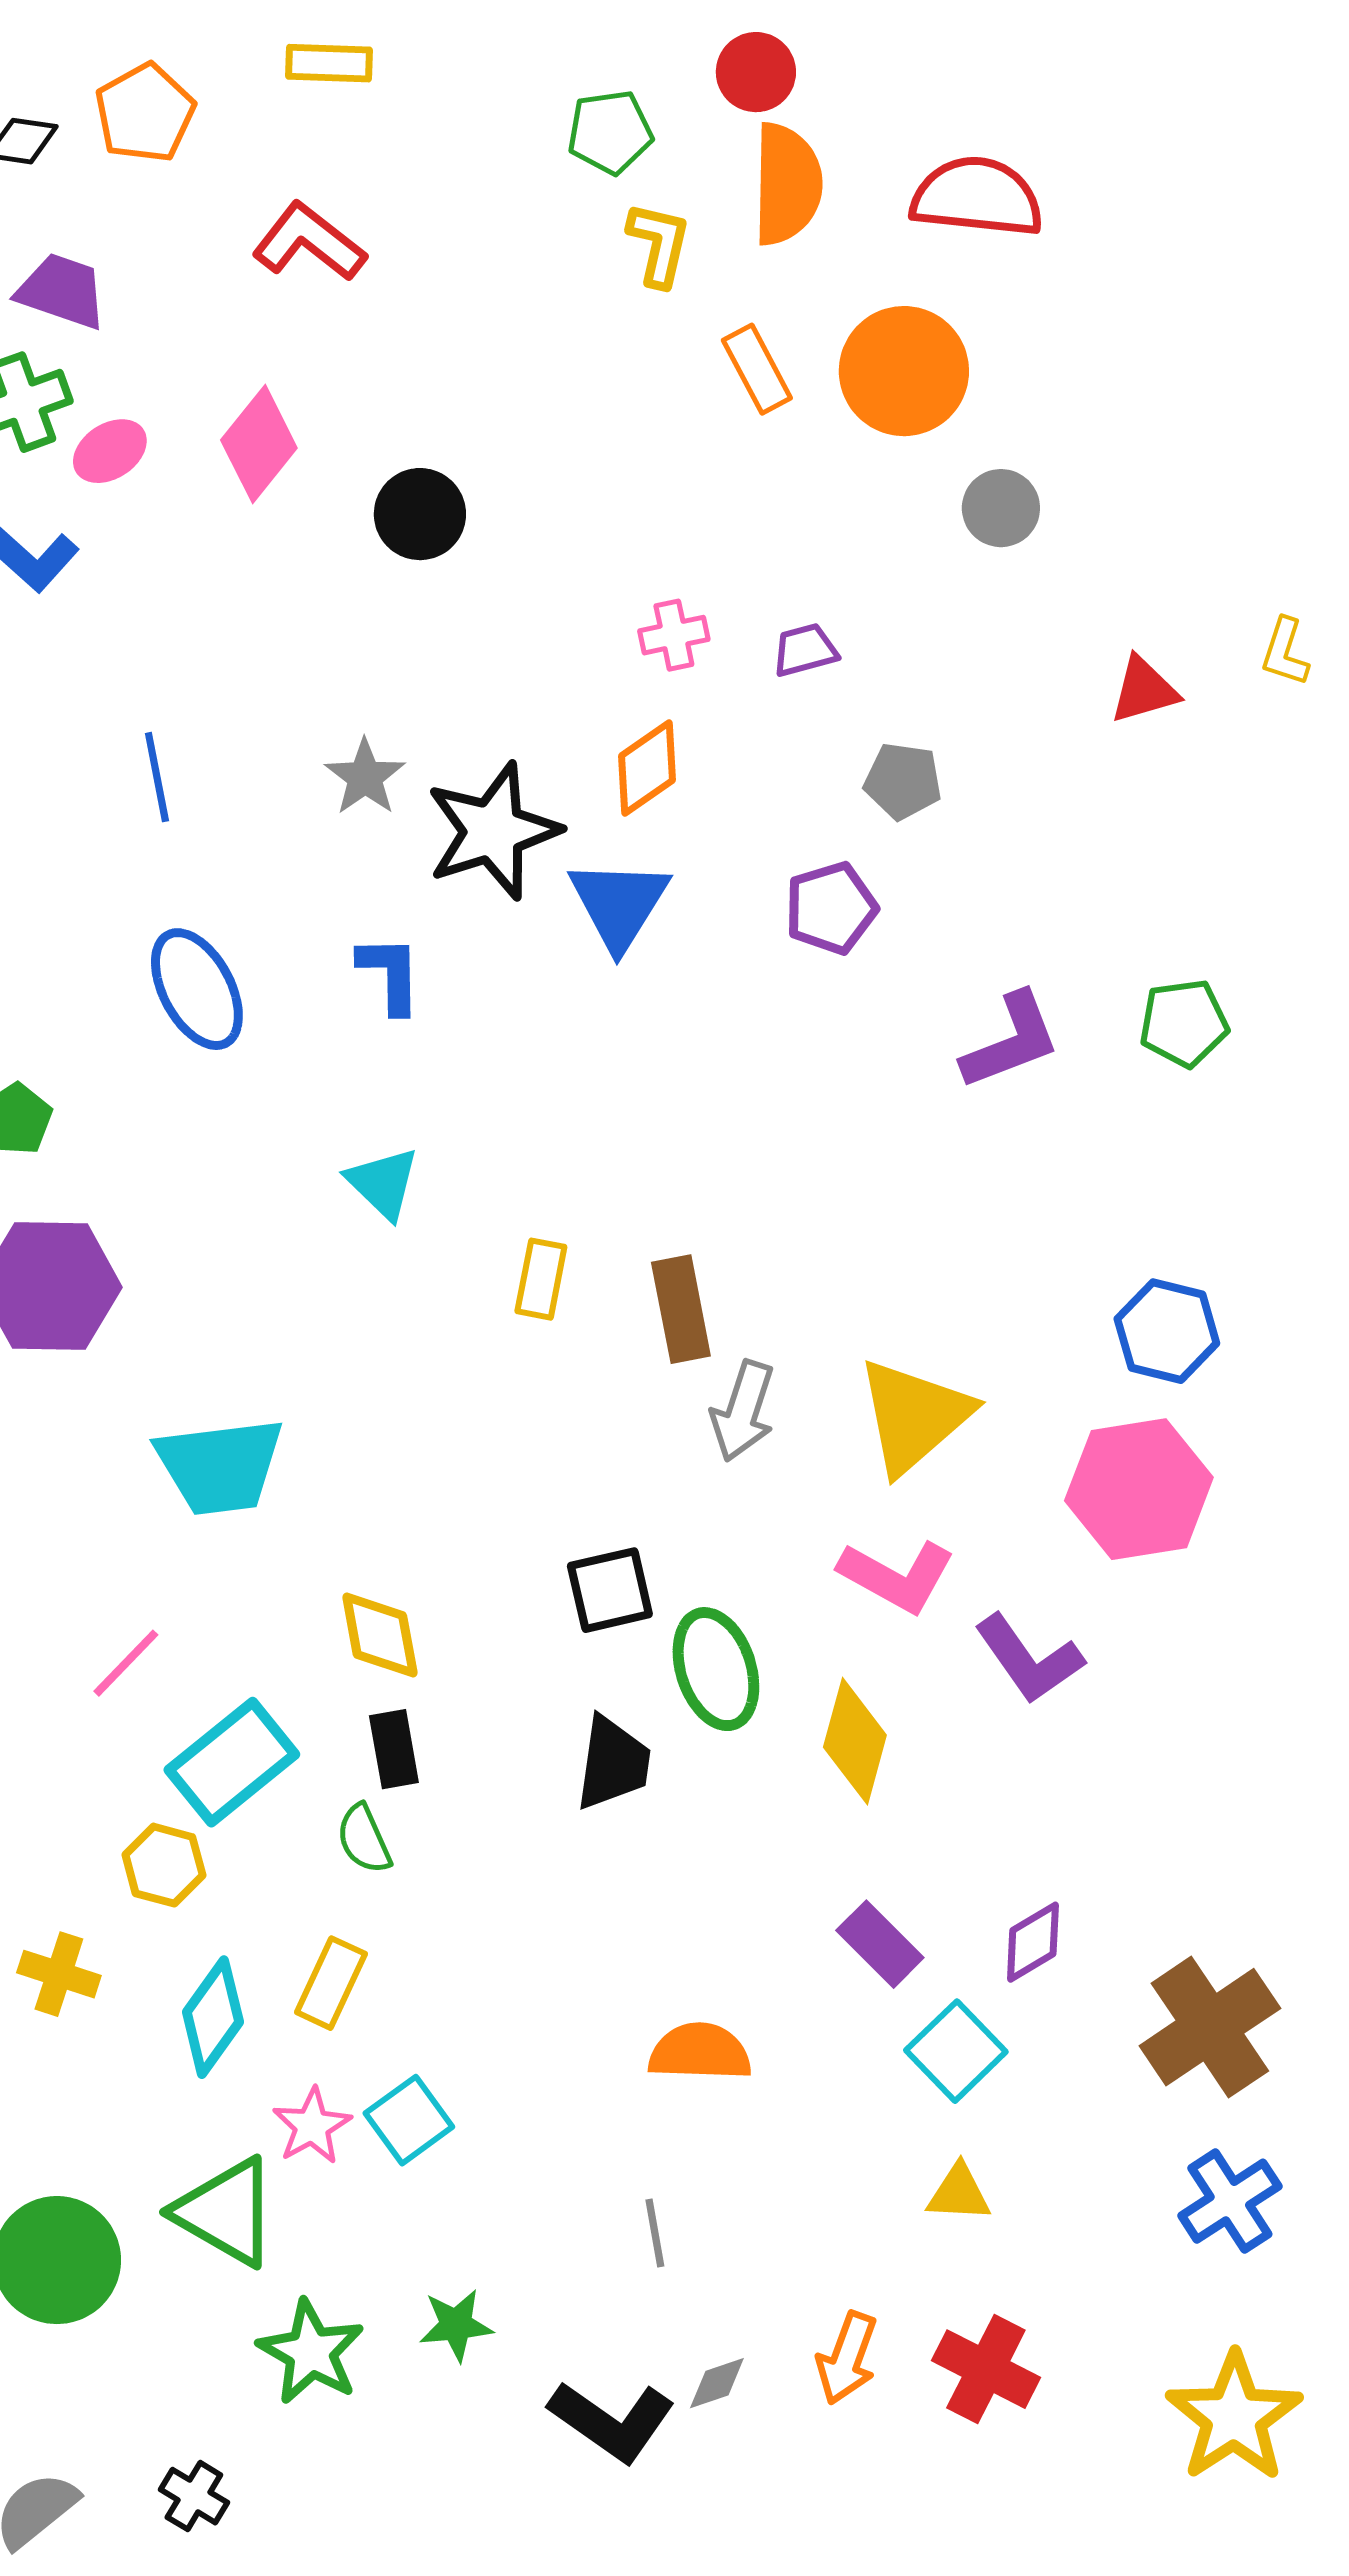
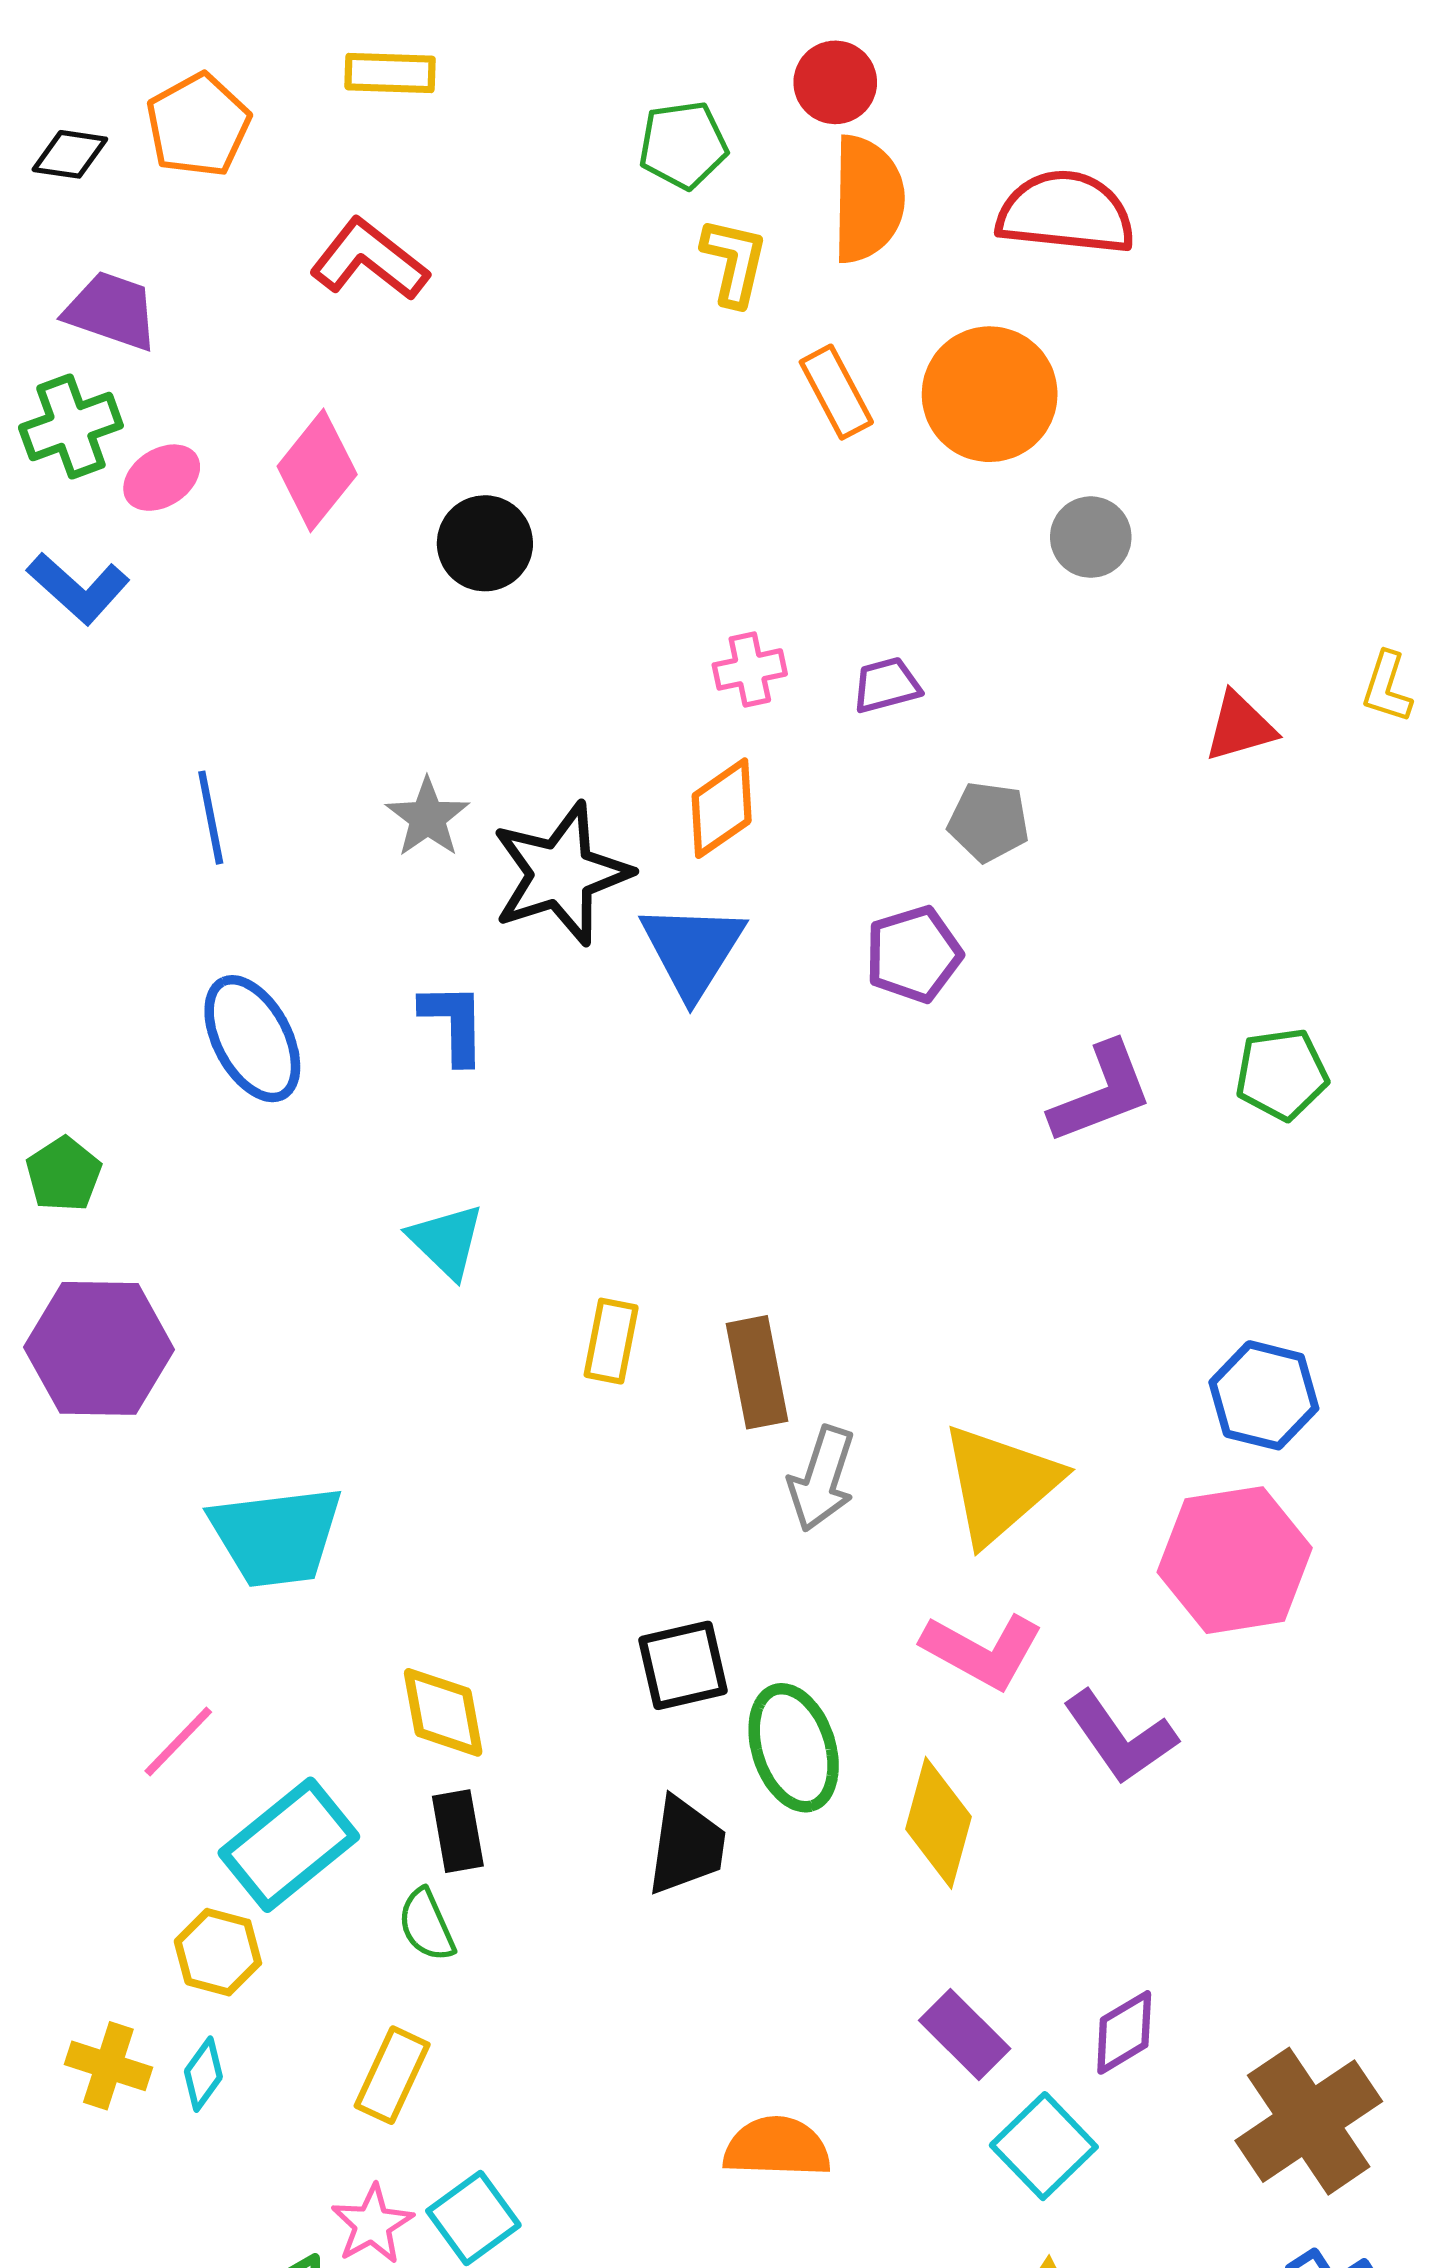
cyan diamond: (213, 2017) -> (203, 2074), moved, size x0.6

